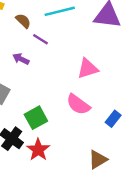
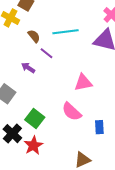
green square: (36, 118) -> (35, 118), turned -30
blue rectangle: (113, 119) -> (99, 127), turned -48

